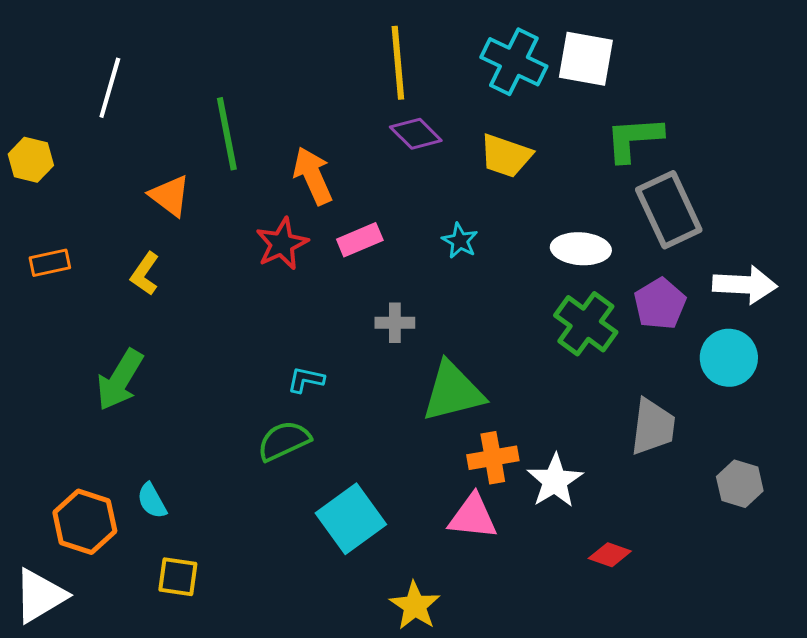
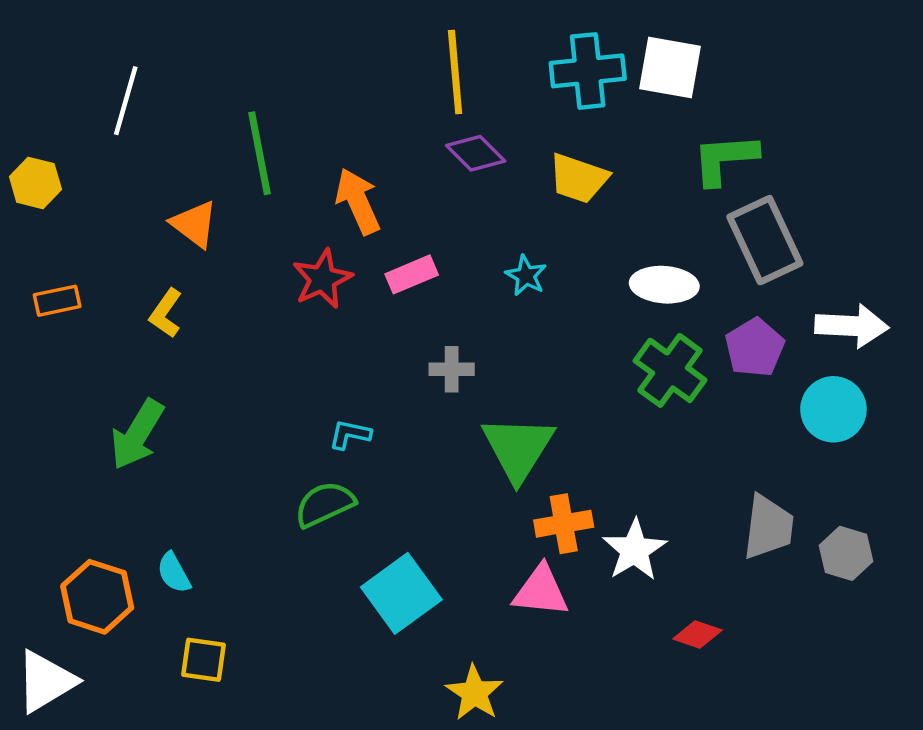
cyan cross: (514, 62) -> (588, 71), turned -32
green triangle: (453, 392) -> (518, 448), turned -44
gray trapezoid: (653, 427) -> (768, 527), moved

